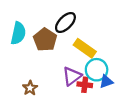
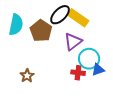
yellow rectangle: (85, 48) -> (78, 18), moved
purple triangle: (72, 76) -> (73, 42), moved

